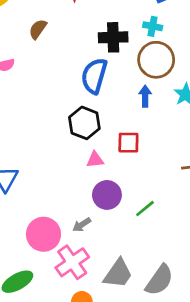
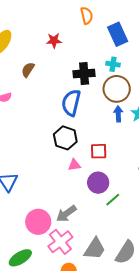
blue arrow: (145, 96) -> (118, 114), moved
purple circle: (107, 195) -> (98, 183), moved
gray arrow: (82, 225) -> (66, 214), size x1.5

